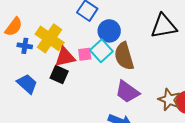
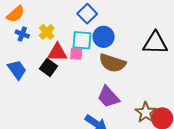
yellow cross: (50, 38) -> (47, 32), size x0.6
cyan square: (101, 51) -> (82, 40), moved, turned 35
brown semicircle: (124, 56) -> (112, 63), turned -68

